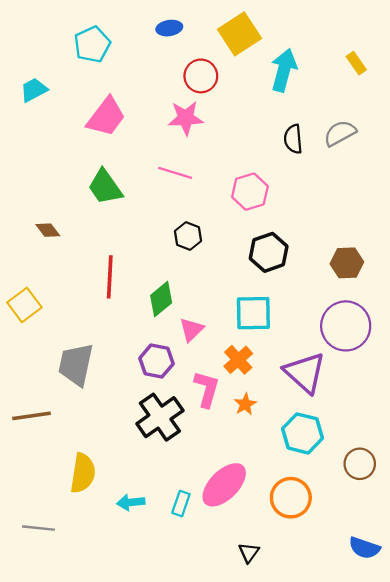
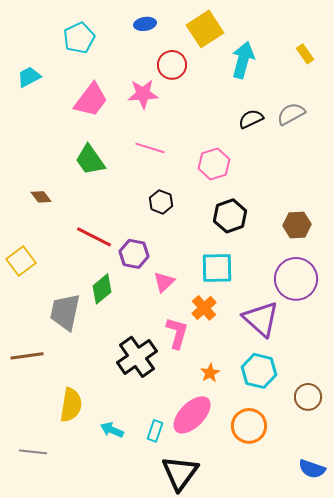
pink star: (186, 118) -> (143, 94), moved
black semicircle: (293, 139) -> (251, 119), turned 70
red line: (110, 277) -> (94, 237), turned -66
green diamond: (161, 299) -> (102, 289), moved
purple hexagon: (156, 361) -> (134, 254), moved
orange star: (245, 404) -> (210, 373), moved
cyan arrow: (131, 502) -> (112, 430), turned 30
black triangle: (249, 553) -> (180, 473), moved, size x2.0

